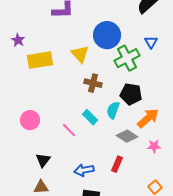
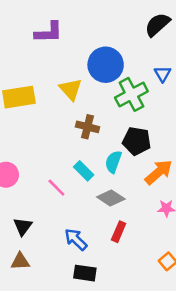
gray diamond: (127, 136) -> (111, 198), moved
blue arrow: (84, 170) -> (76, 239), turned 54

